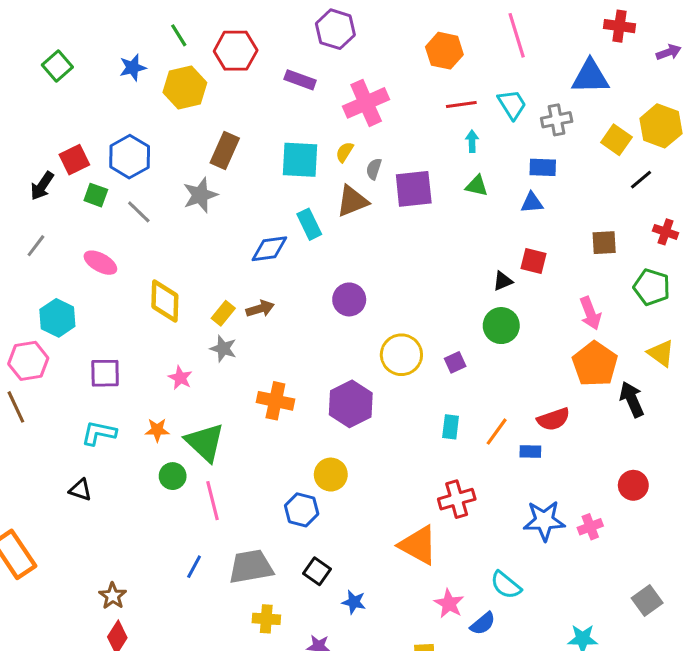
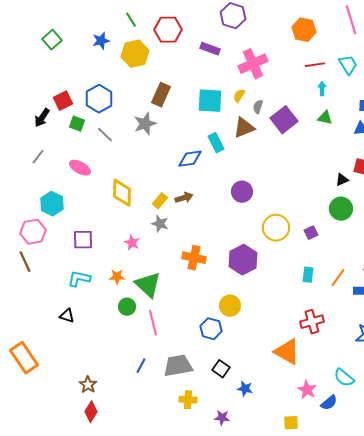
purple square: (414, 189) -> (284, 120), turned -32

